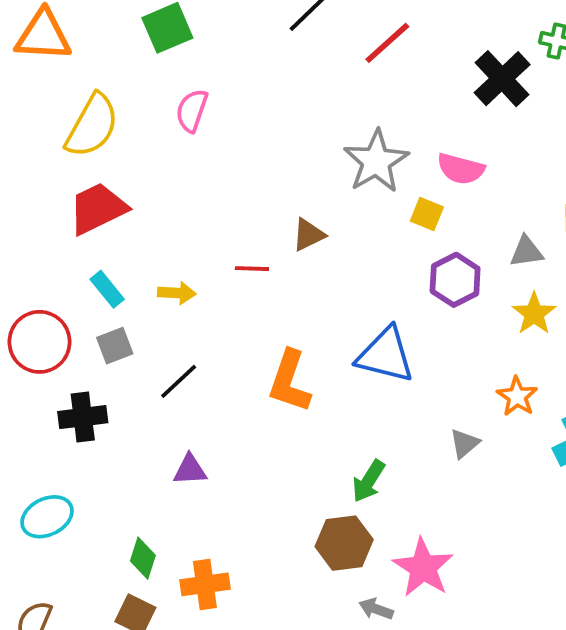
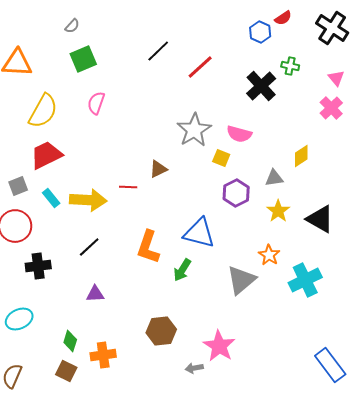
yellow arrow: (177, 293) -> (88, 200), size x1.8
gray square: (115, 346) -> (18, 186), moved
gray triangle: (464, 443) -> (241, 280), size x1.8
green arrow: (369, 481) -> (182, 270), moved
brown hexagon: (344, 543) -> (161, 331), moved
gray arrow: (376, 609) -> (194, 368), turned -30

